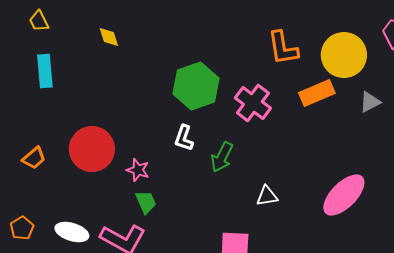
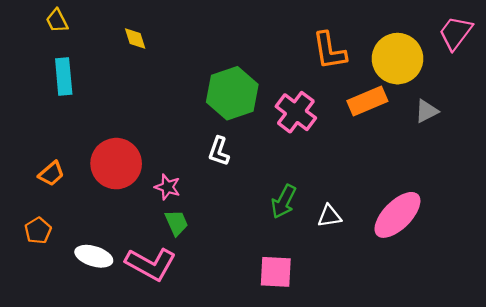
green arrow: (222, 157) -> (284, 202), moved
white triangle: (267, 196) -> (329, 216), moved
orange pentagon: (22, 228) -> (38, 231), moved

